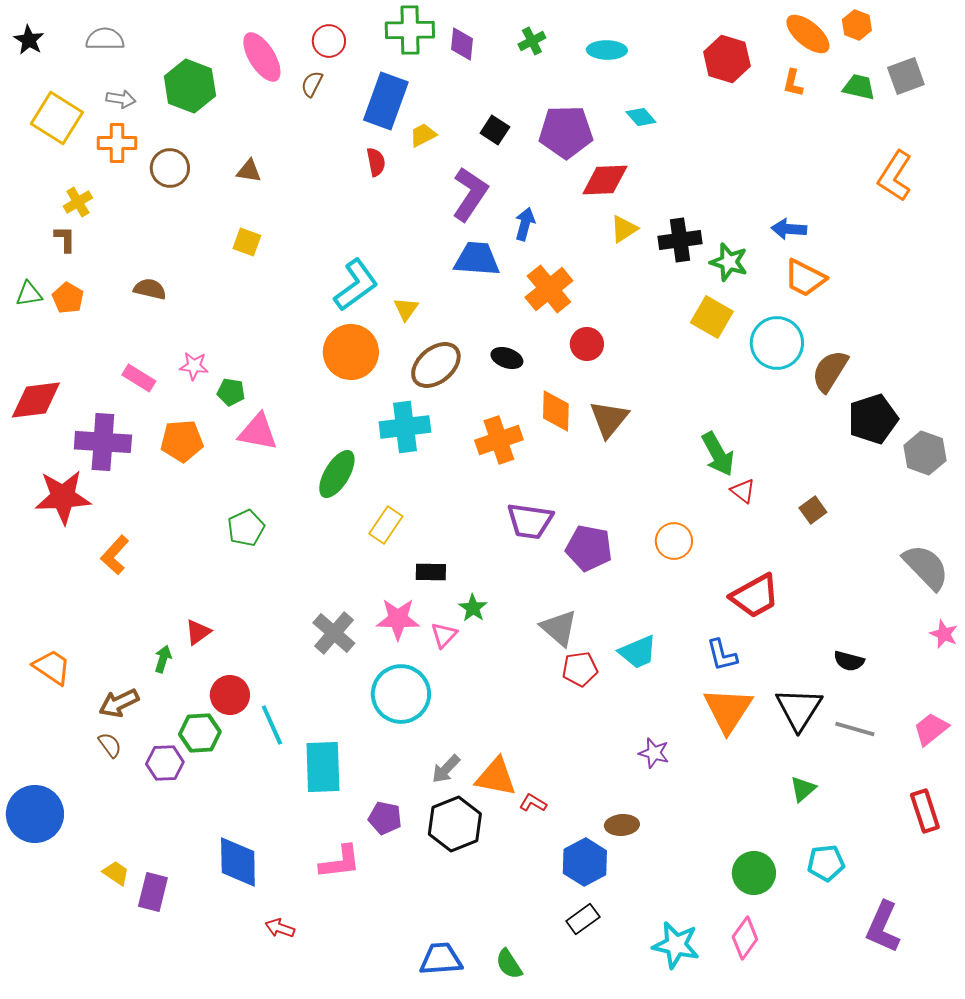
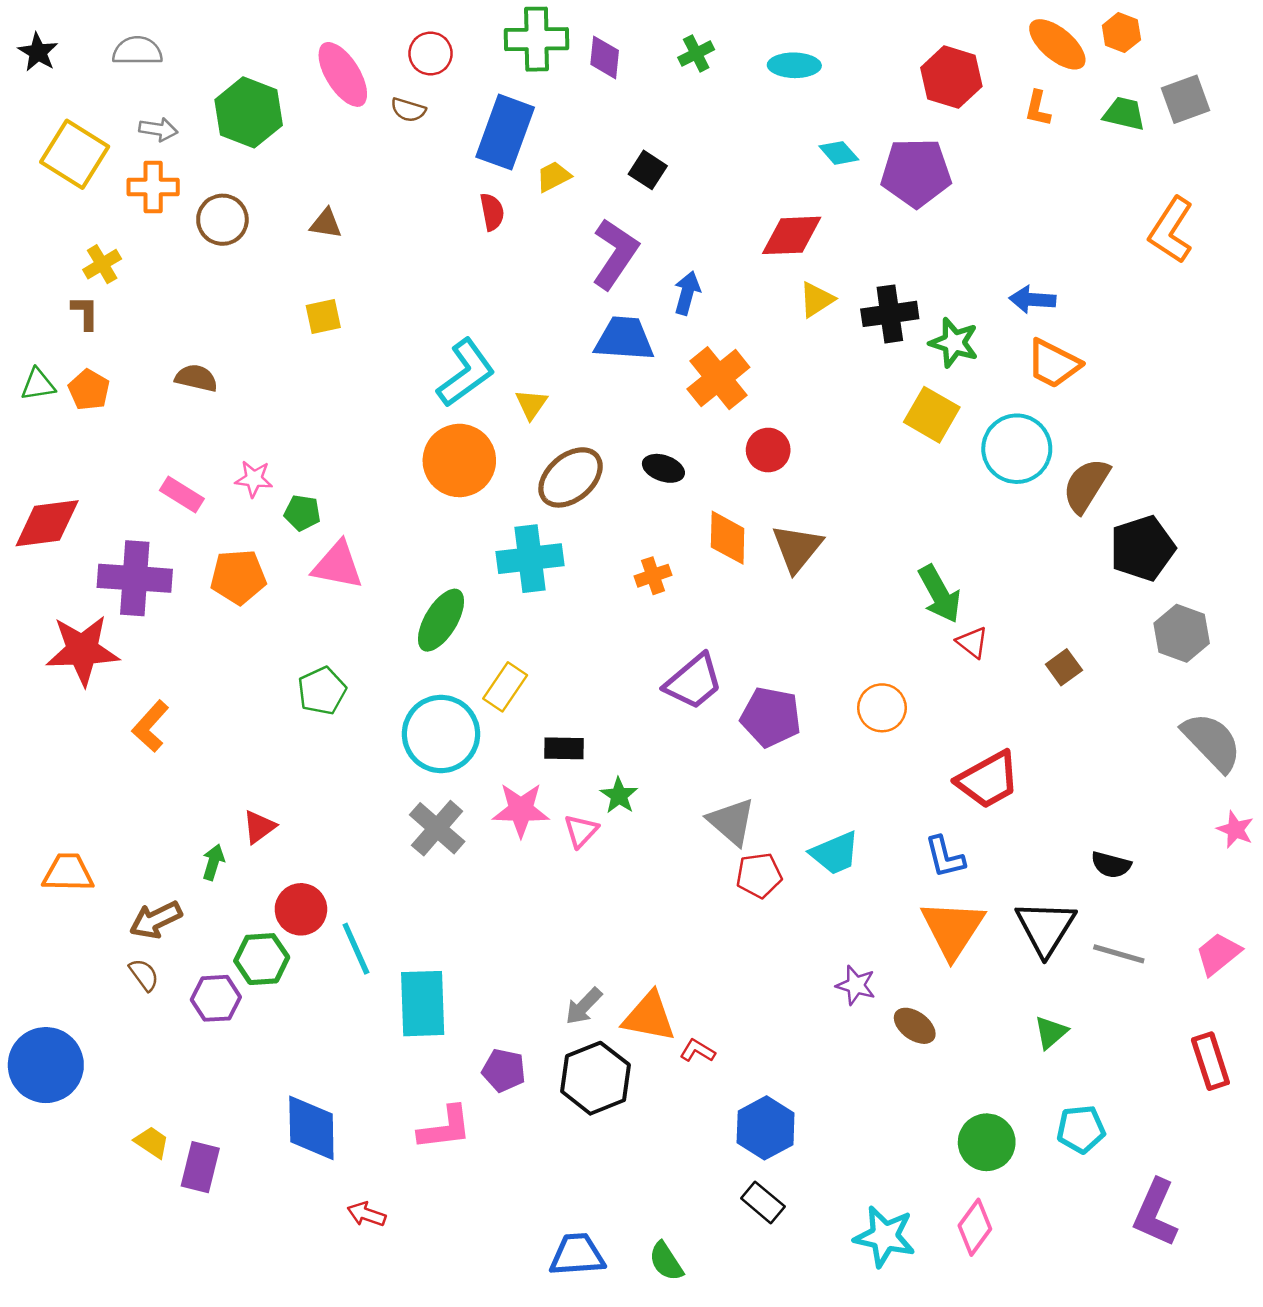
brown semicircle: (312, 84) -> (408, 110), turned -100
purple pentagon: (566, 132) -> (916, 173), moved
yellow square: (247, 242) -> (323, 317), turned -32
orange cross: (499, 440) -> (653, 576), size x0.6
gray hexagon: (925, 453) -> (1182, 633), moved
purple trapezoid: (530, 521) -> (694, 682), turned -48
orange trapezoid: (52, 667) -> (68, 873), turned -33
cyan circle: (401, 694) -> (441, 734), moved
brown ellipse: (622, 825) -> (915, 1026), moved, turned 40
black rectangle: (583, 919) -> (763, 1202), turned 76

